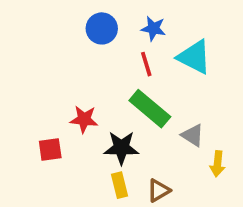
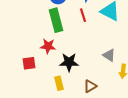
green rectangle: (150, 109) -> (56, 20), moved, turned 35
yellow rectangle: (120, 185) -> (59, 83), moved

